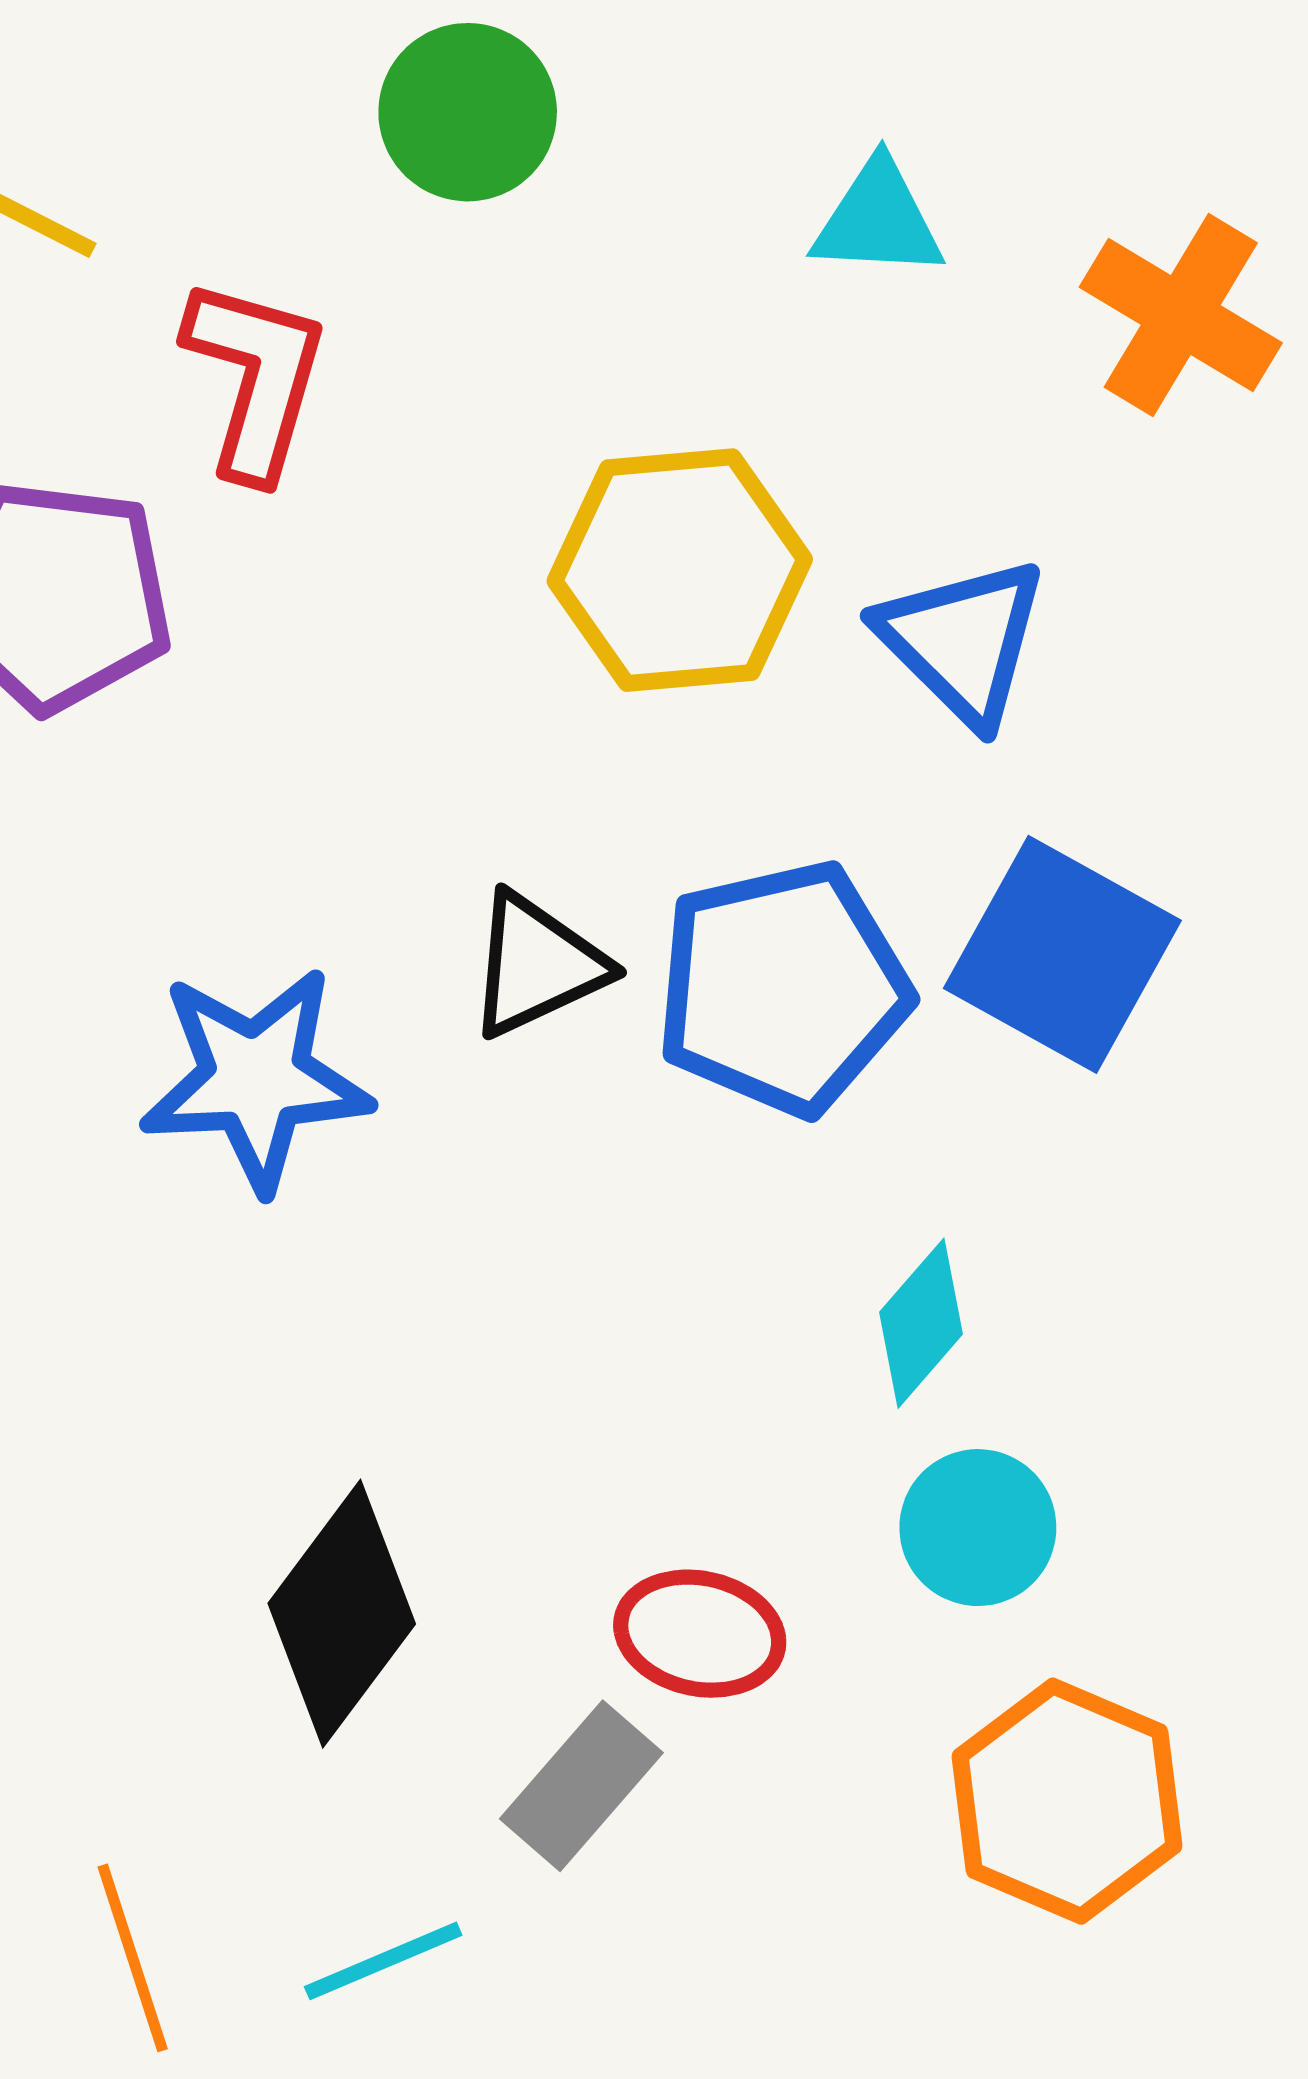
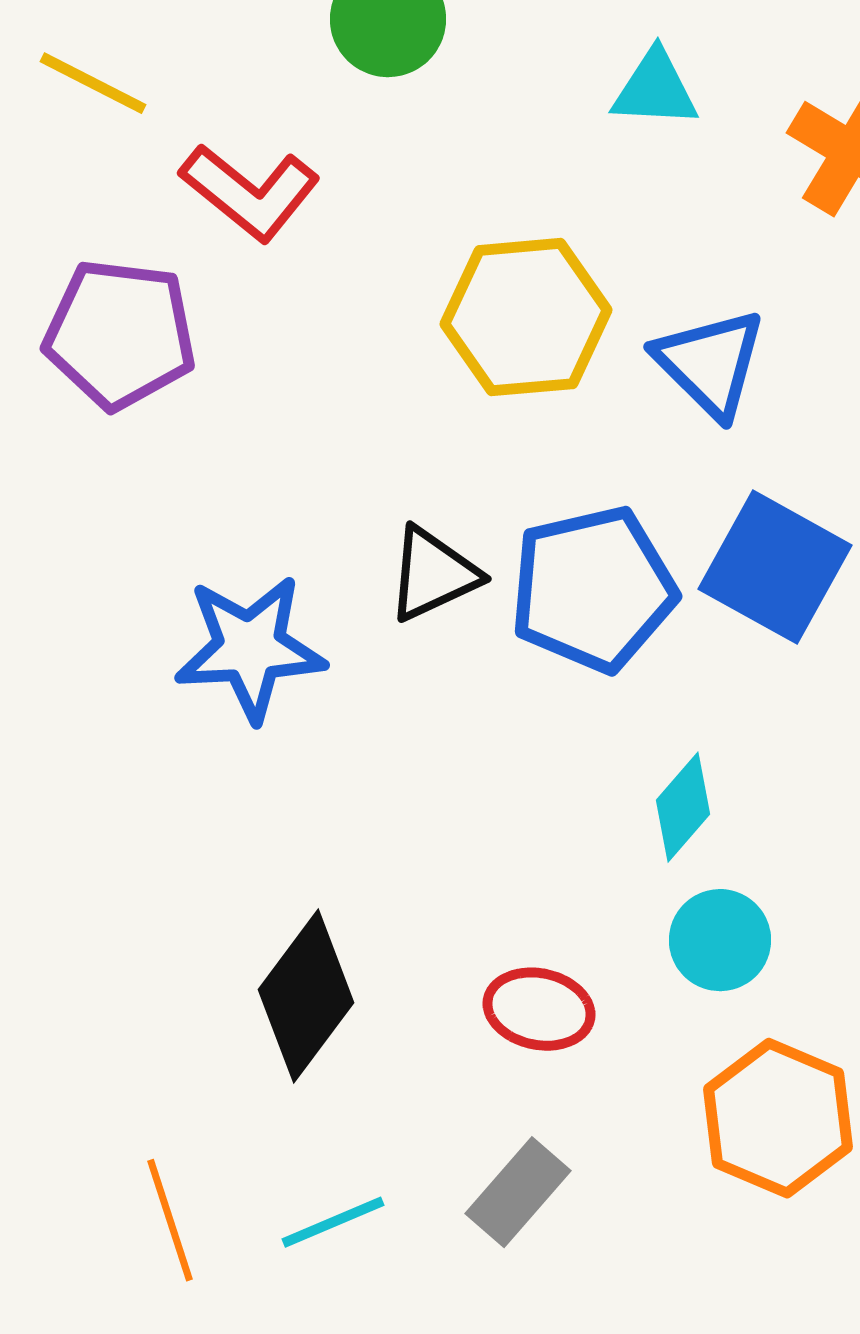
red L-shape: (256, 378) -> (250, 192), turned 113
gray rectangle: (581, 1786) -> (518, 1192), moved

